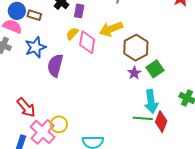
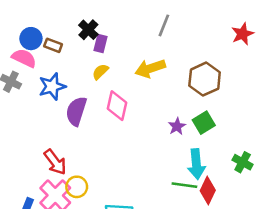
purple rectangle: (79, 11) -> (100, 43), moved
pink diamond: (87, 42) -> (117, 106), moved
brown hexagon: (136, 48) -> (205, 79), moved
red arrow: (26, 107) -> (55, 162), moved

